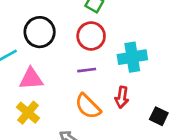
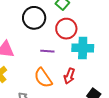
black circle: (40, 32) -> (34, 18), moved
red circle: (91, 36) -> (66, 29), moved

